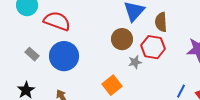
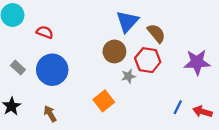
red semicircle: (57, 21) -> (45, 32), size x0.6
brown semicircle: (161, 22) -> (156, 33), turned 144

